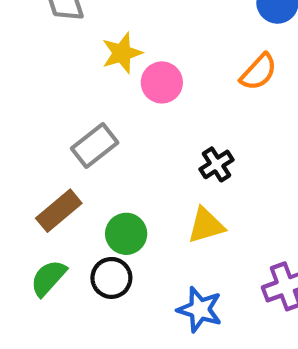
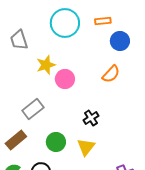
yellow triangle: (206, 225) -> (86, 147), turned -36
green circle: (126, 234) -> (56, 142), moved

